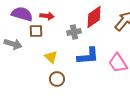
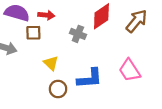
gray cross: (74, 32) -> (78, 34), turned 32
blue L-shape: (88, 56) -> (90, 78), moved

